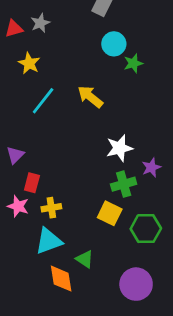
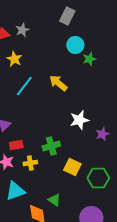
red rectangle: (32, 183) -> (16, 145), turned 64
green cross: (124, 184) -> (51, 146), moved
cyan triangle: (49, 241) -> (15, 191), moved

